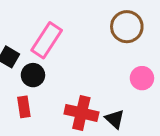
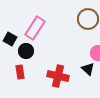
black triangle: (115, 119) -> (88, 69), moved

